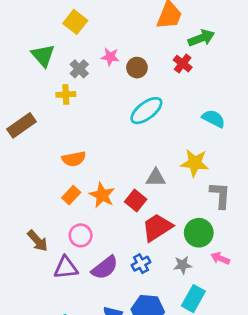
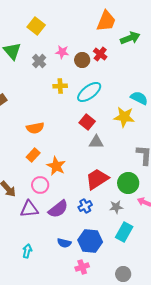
red cross: (183, 64) -> (100, 54), moved
yellow cross: (66, 94) -> (60, 86), moved
yellow star: (195, 163) -> (124, 117), moved
orange star: (102, 195) -> (56, 166), moved
red square: (136, 201) -> (87, 122), moved

